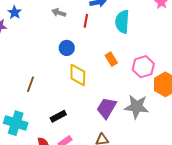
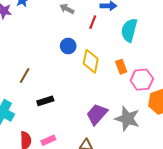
orange rectangle: (111, 59) -> (121, 67), moved
yellow diamond: (78, 75) -> (91, 61), moved
black rectangle: (58, 116) -> (45, 101), moved

